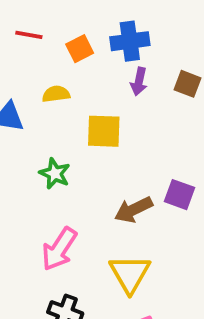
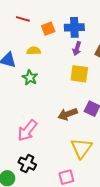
yellow square: (104, 131) -> (79, 74), moved
green star: (55, 174) -> (30, 78), moved
yellow triangle: (130, 274) -> (81, 148), moved

